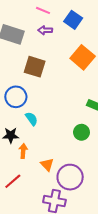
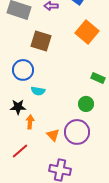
cyan semicircle: (32, 119) -> (38, 91), turned 136
purple circle: (70, 177) -> (77, 132), moved

